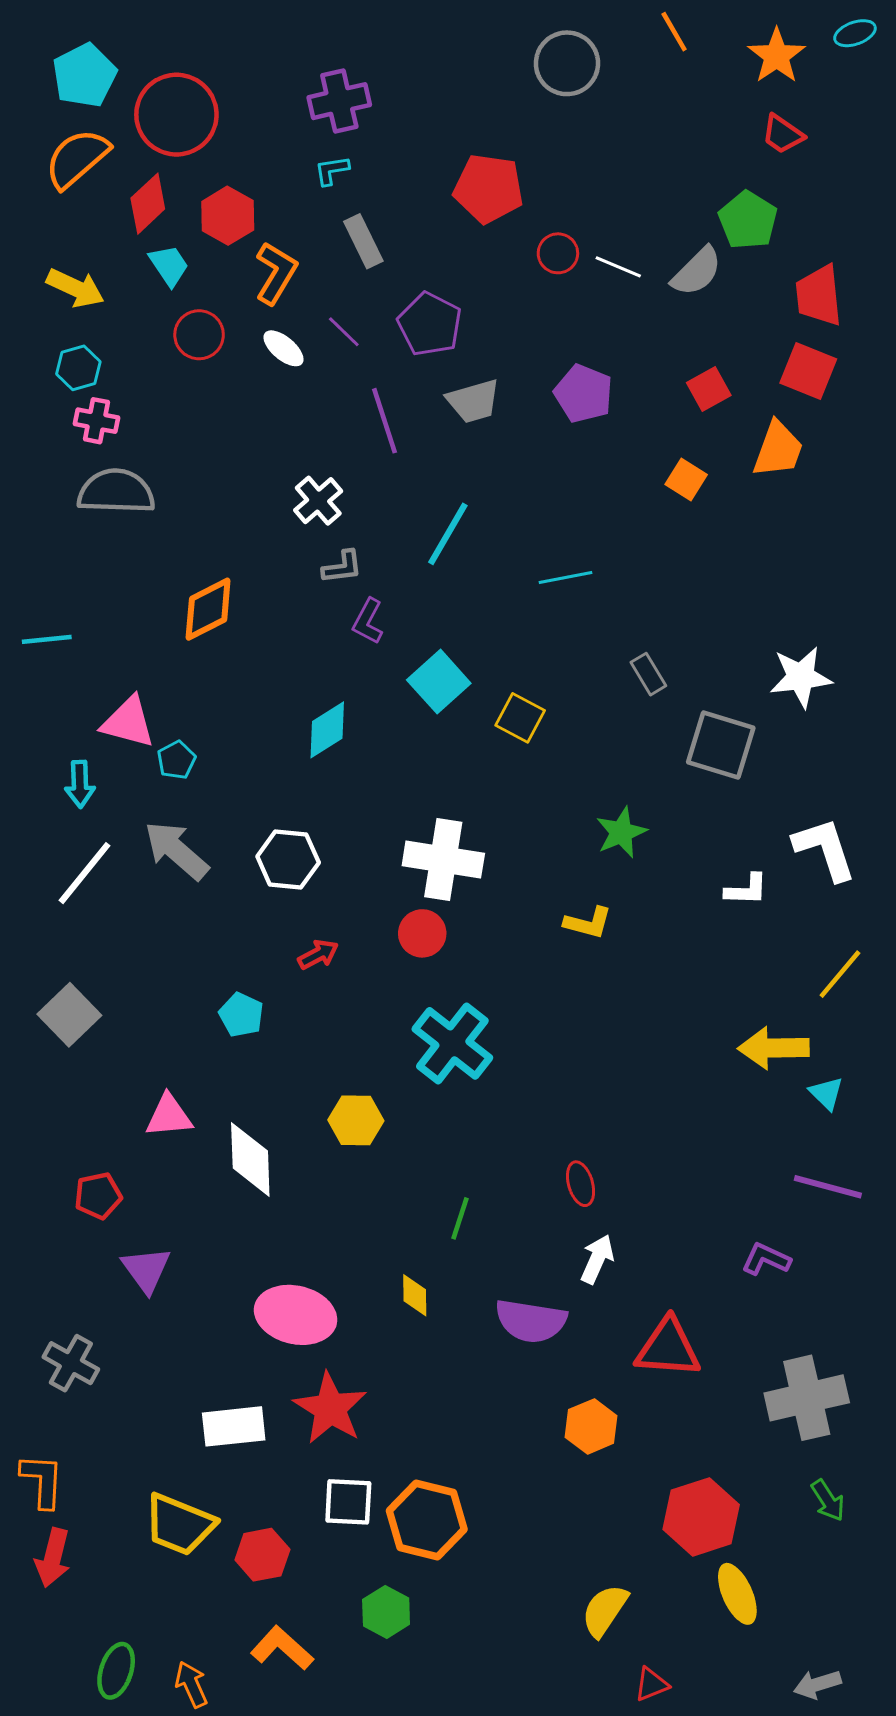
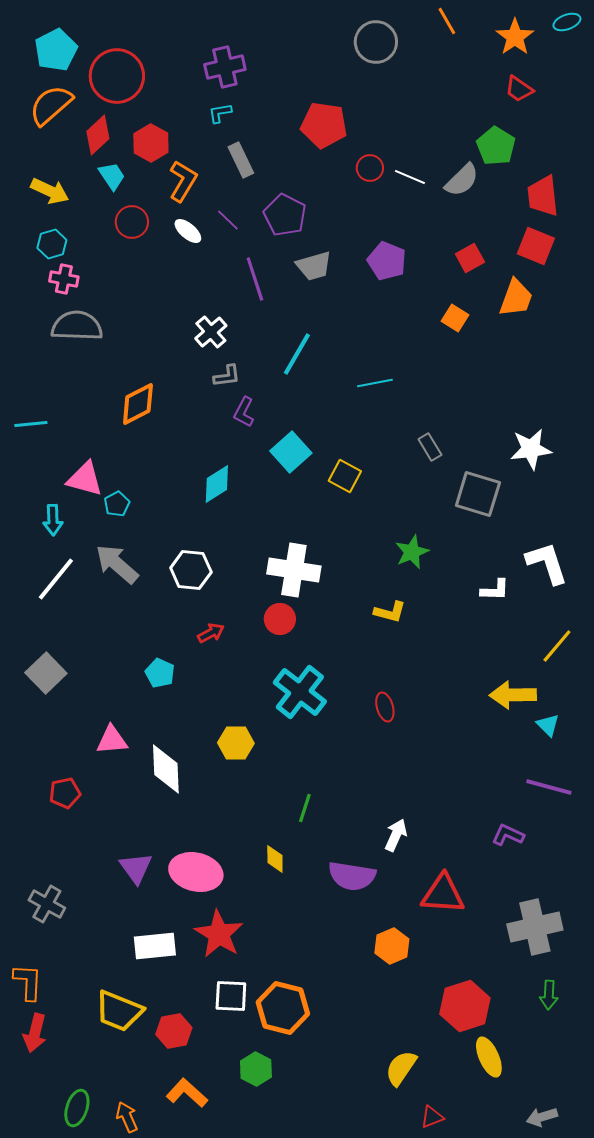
red ellipse: (581, 1184) -> (385, 707), moved
purple triangle: (146, 1270) -> (136, 868), moved
green arrow: (828, 1500) -> (549, 995), turned 36

